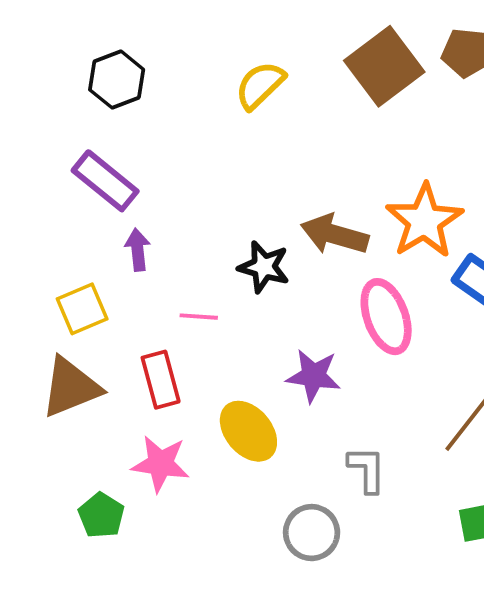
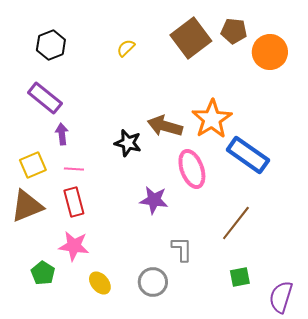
yellow semicircle: (260, 85) -> (126, 48), size x0.7
pink line: (199, 317) -> (74, 169), moved
yellow ellipse: (248, 431) -> (100, 283), moved, size x0.7

